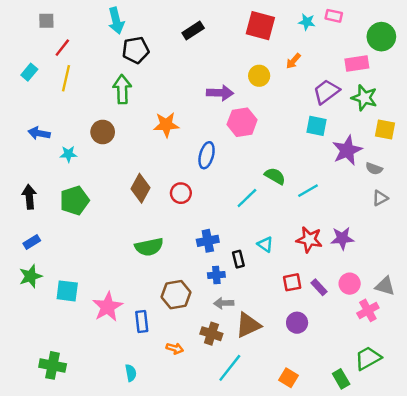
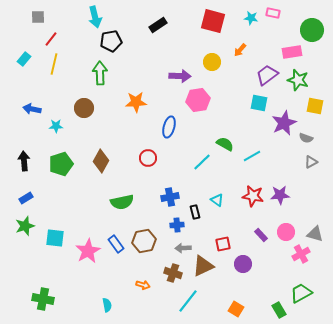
brown diamond: (141, 188) -> (101, 161), moved
red square: (292, 282) -> (223, 244), moved
blue rectangle: (142, 321) -> (116, 244), moved, turned -30

